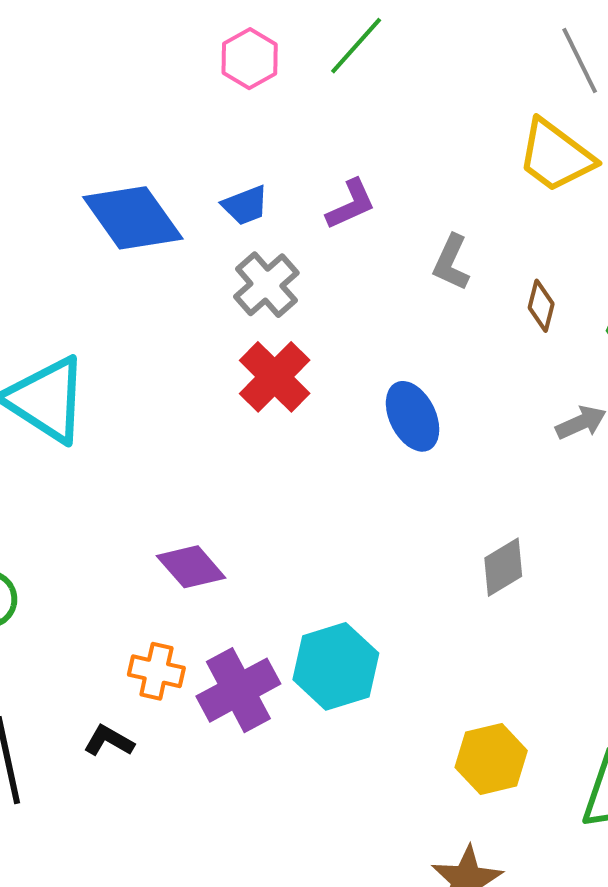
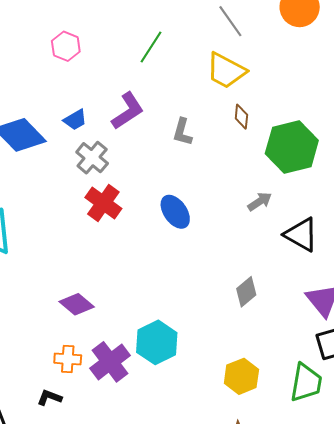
green line: (356, 46) -> (151, 47), moved
purple L-shape: (351, 204) -> (128, 111), size x1.4
brown diamond: (541, 306) -> (241, 117), moved
gray diamond: (503, 567) -> (246, 292), moved

